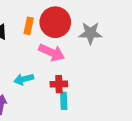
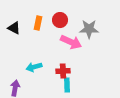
red circle: (55, 22) -> (60, 20), size x0.6
pink arrow: (52, 52) -> (71, 42), moved

